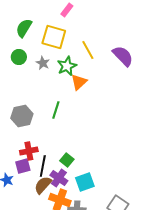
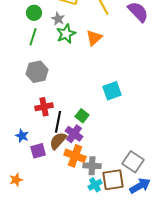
green star: (67, 66) -> (66, 34), moved
green line: (56, 110) -> (33, 37), moved
purple square: (23, 166) -> (38, 151), moved
cyan square: (85, 182) -> (112, 91), moved

